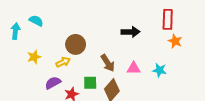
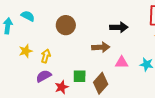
brown circle: (76, 44) -> (66, 25), moved
yellow arrow: (63, 62) -> (46, 56), moved, turned -48
brown arrow: (108, 63) -> (101, 47), moved, turned -60

